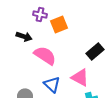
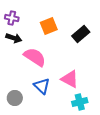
purple cross: (40, 14) -> (12, 18), moved
black rectangle: (95, 51) -> (81, 34), moved

